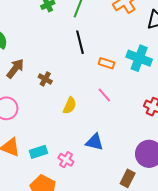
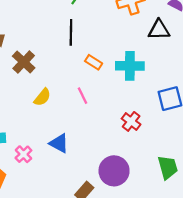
cyan cross: (139, 58) -> (130, 66), turned -35
brown cross: (45, 79) -> (24, 62), size x1.5

